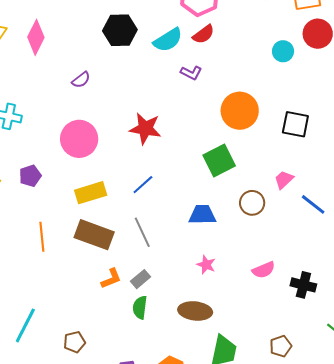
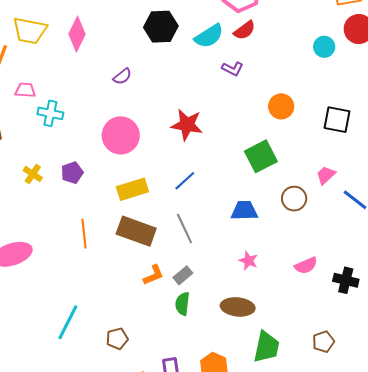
orange circle: (240, 111) -> (281, 106), size x0.7

